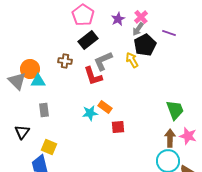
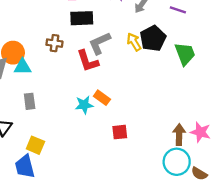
black rectangle: (88, 40) -> (82, 18), turned 36
black pentagon: (145, 45) -> (153, 38), moved
green trapezoid: (175, 110) -> (185, 54), moved
red square: (118, 127) -> (120, 132), moved

